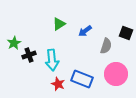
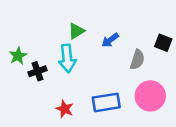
cyan arrow: (52, 60) -> (67, 58), moved
blue rectangle: (82, 79) -> (106, 102), turned -30
red star: (58, 84) -> (65, 109), moved

